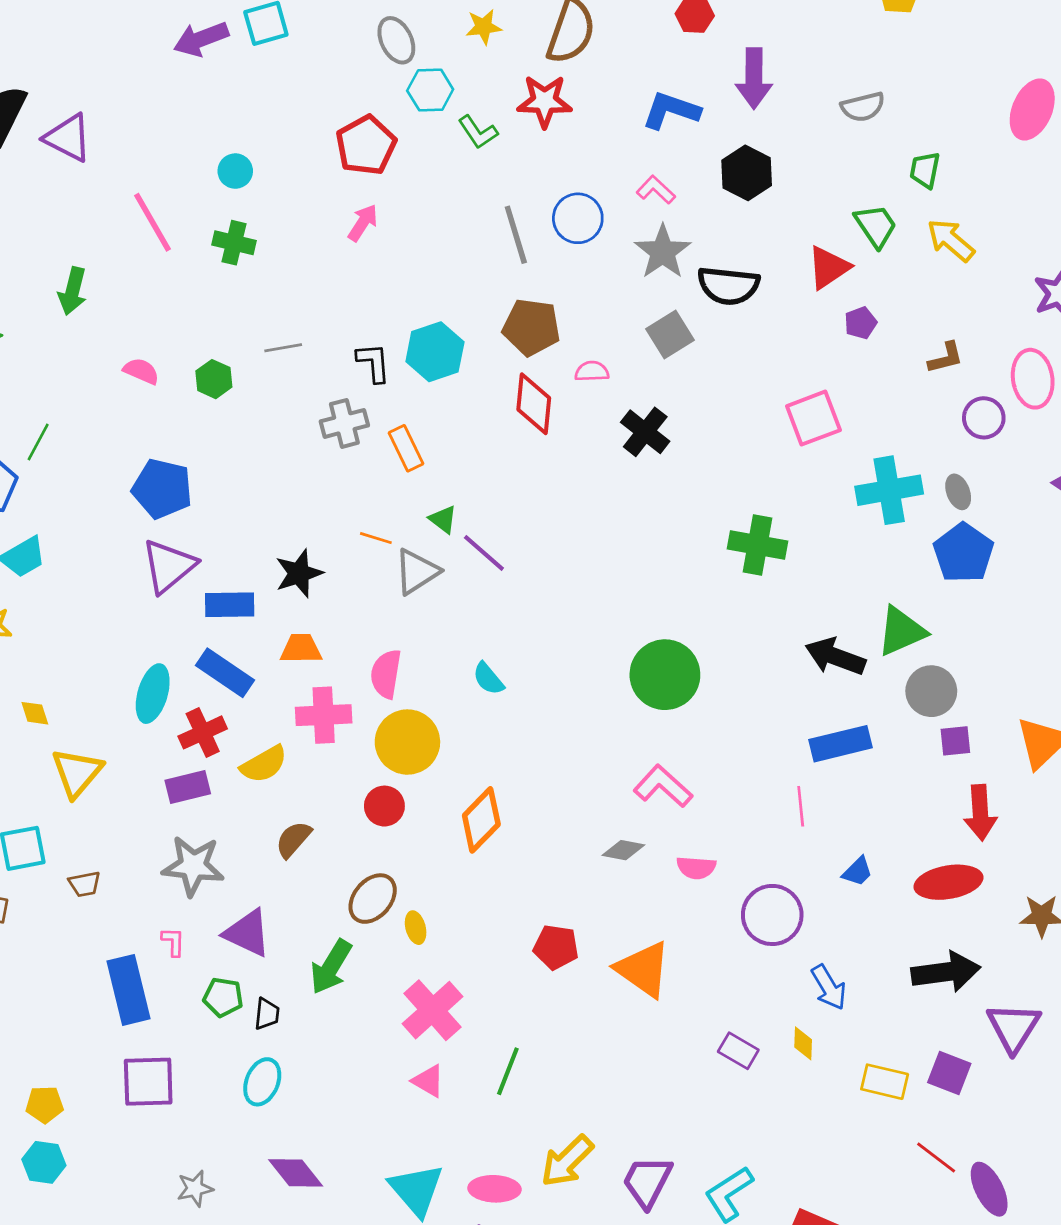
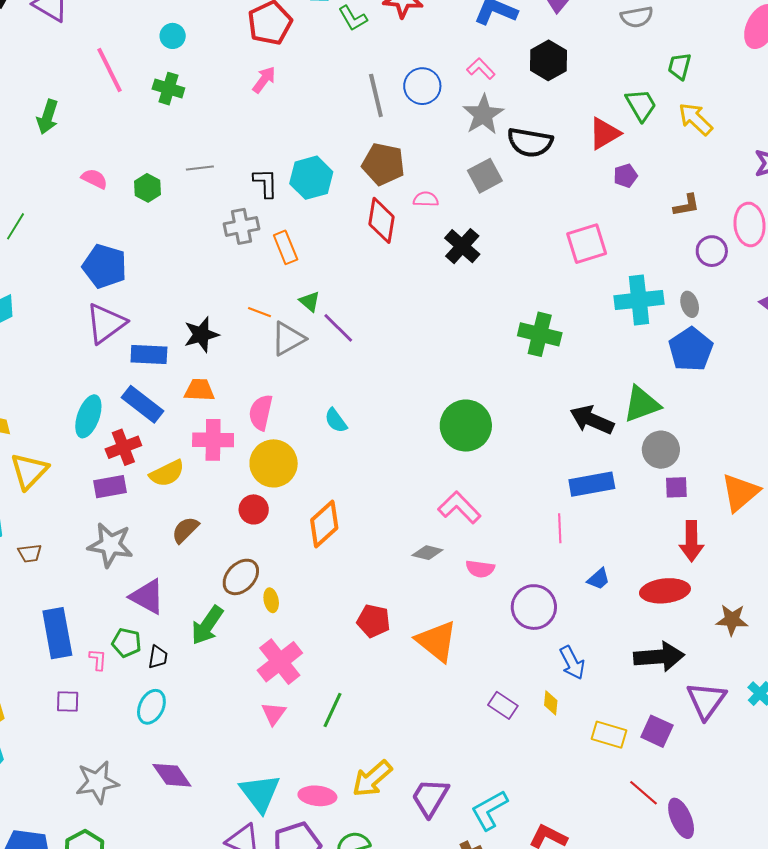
pink L-shape: (173, 942) -> (98, 660), moved
pink triangle: (428, 1081) -> (274, 714), turned 32
purple square: (148, 1082) -> (68, 701), size x0.6
gray star: (195, 1188) -> (97, 782), size x1.6

